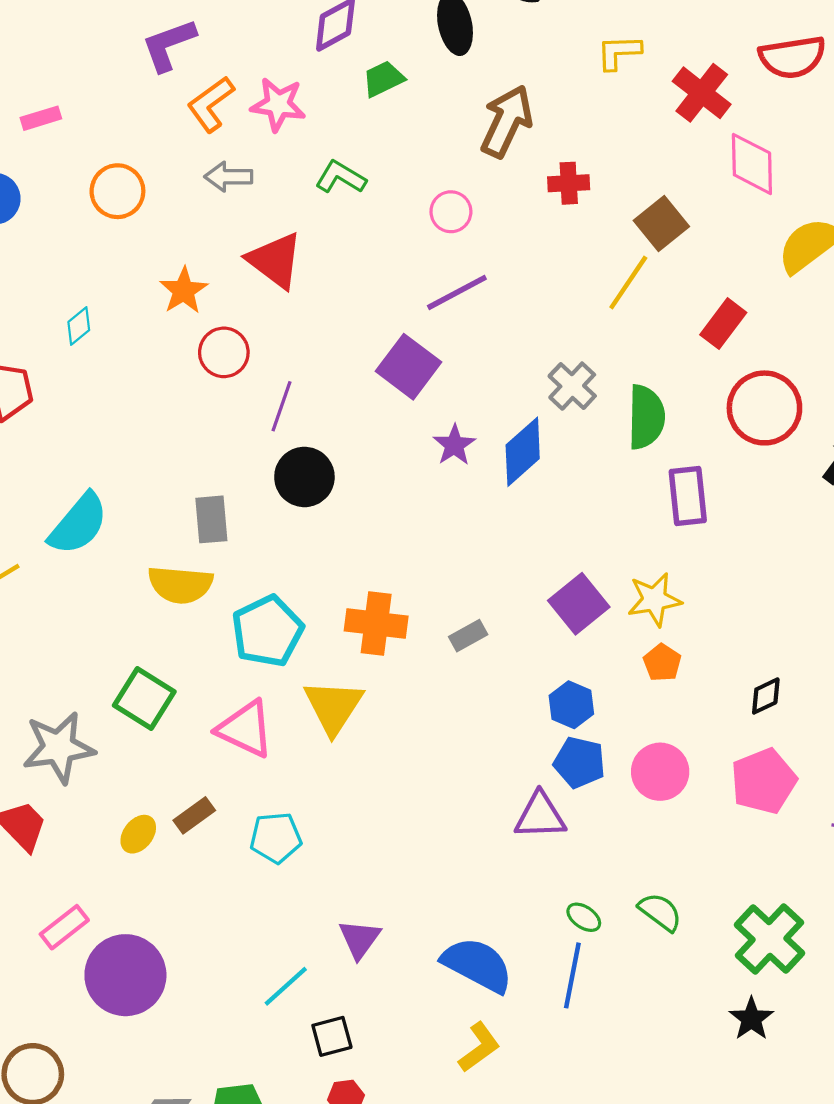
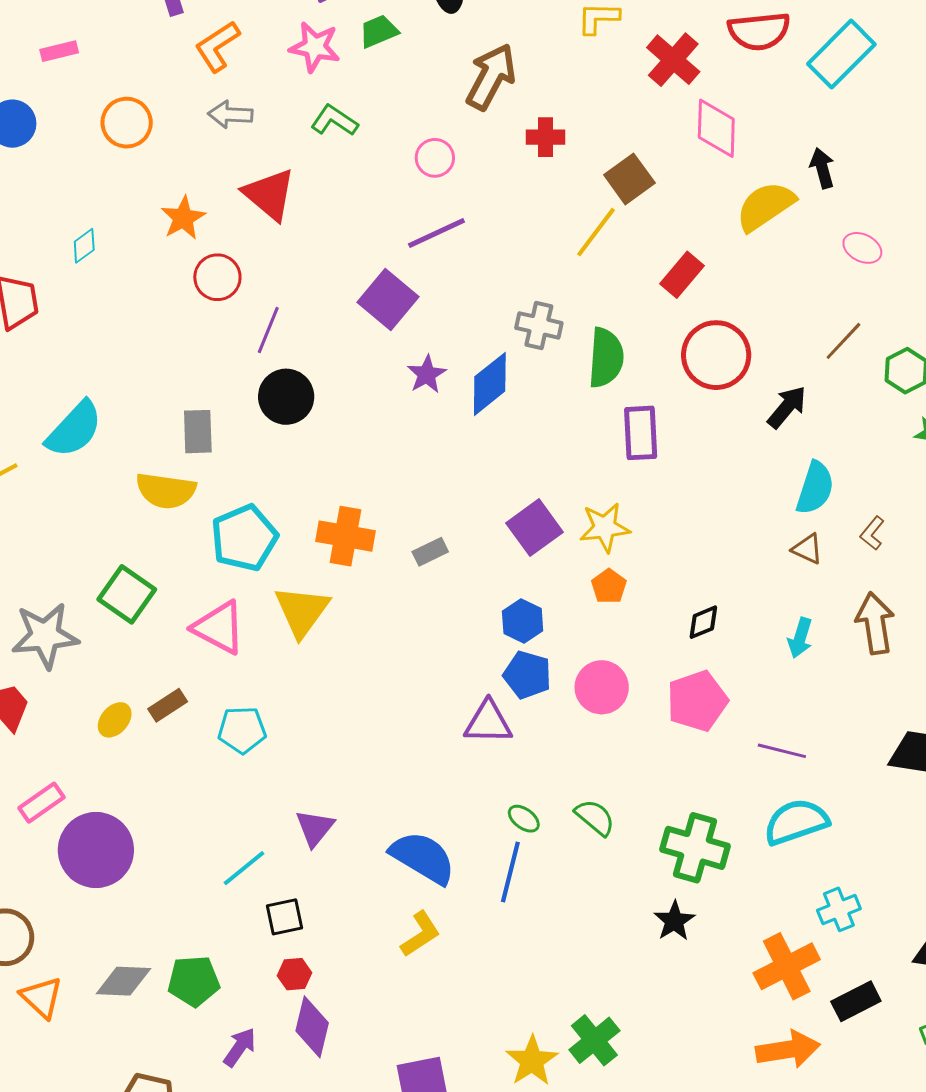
pink star: (278, 104) -> (315, 47), moved
gray cross: (572, 386) -> (539, 325), turned -33
green cross: (770, 939) -> (695, 848), turned -30

